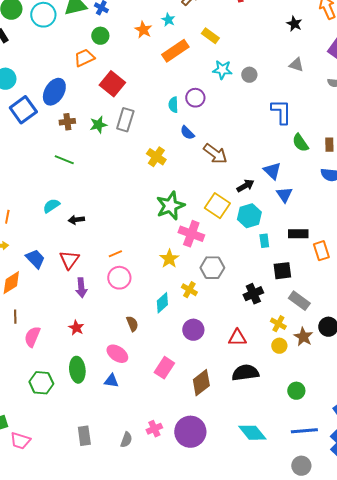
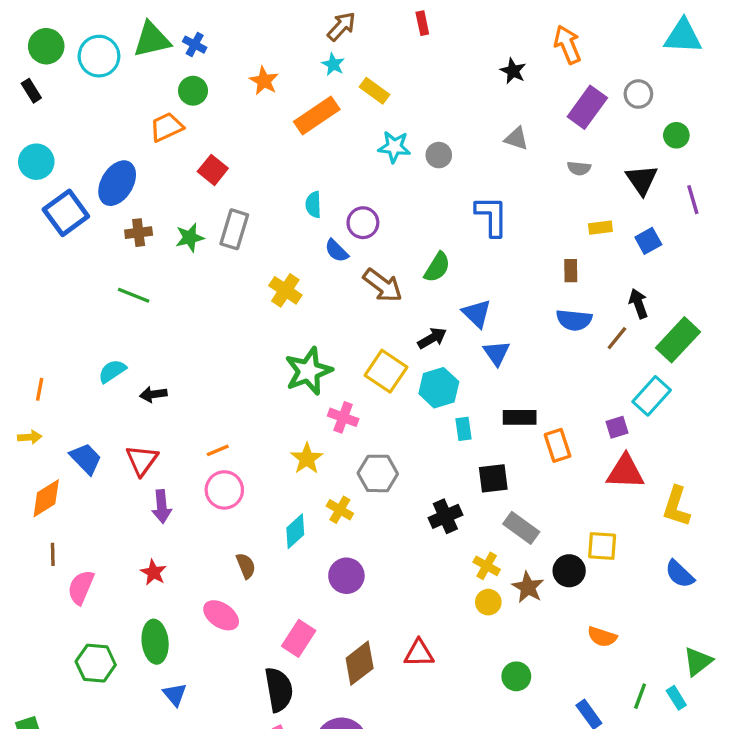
cyan star: (168, 20) -> (333, 64), moved
red square: (112, 84) -> (213, 170), size x0.7
purple circle: (195, 98) -> (363, 223), moved
green semicircle: (300, 143) -> (437, 267), moved, turned -114
pink cross: (191, 234) -> (343, 417), size x0.7
red triangle: (237, 338) -> (419, 653), moved
black semicircle: (245, 373) -> (279, 690), moved, turned 88
blue triangle: (111, 381) -> (175, 694), moved, turned 42

